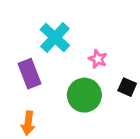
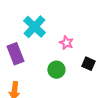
green circle: (84, 95) -> (56, 70), size x0.7

